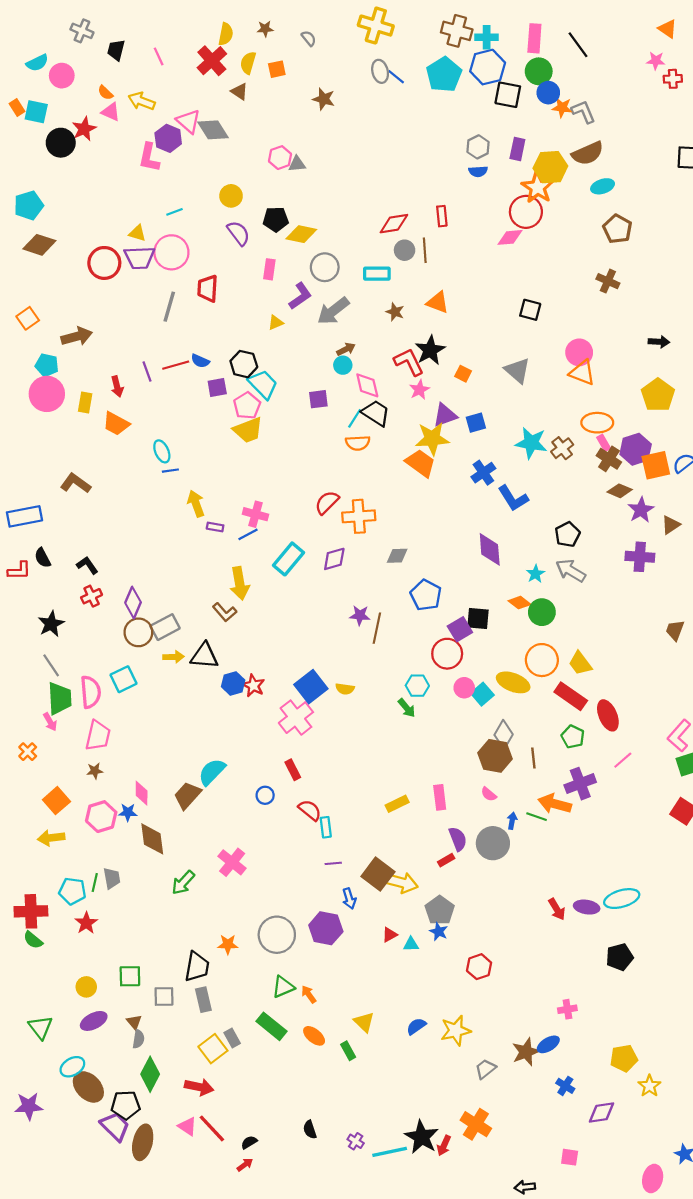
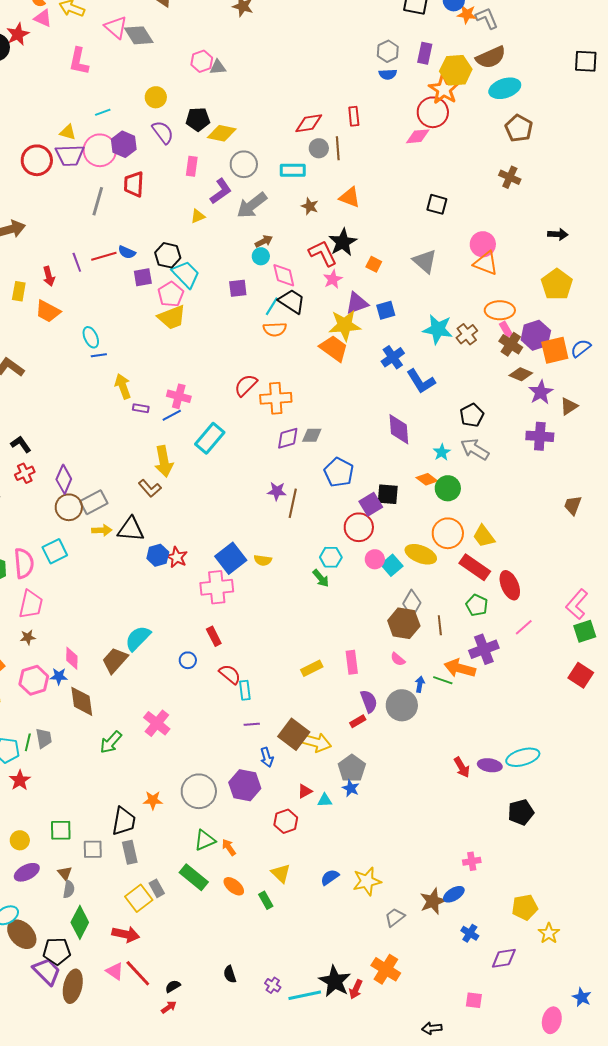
purple hexagon: (168, 138) -> (124, 144), moved
cyan ellipse: (603, 186) -> (505, 88), size x1.4
purple diamond: (334, 559) -> (288, 438), moved
pink cross: (296, 718) -> (217, 587), turned 32
red hexagon: (479, 967) -> (286, 821), moved

